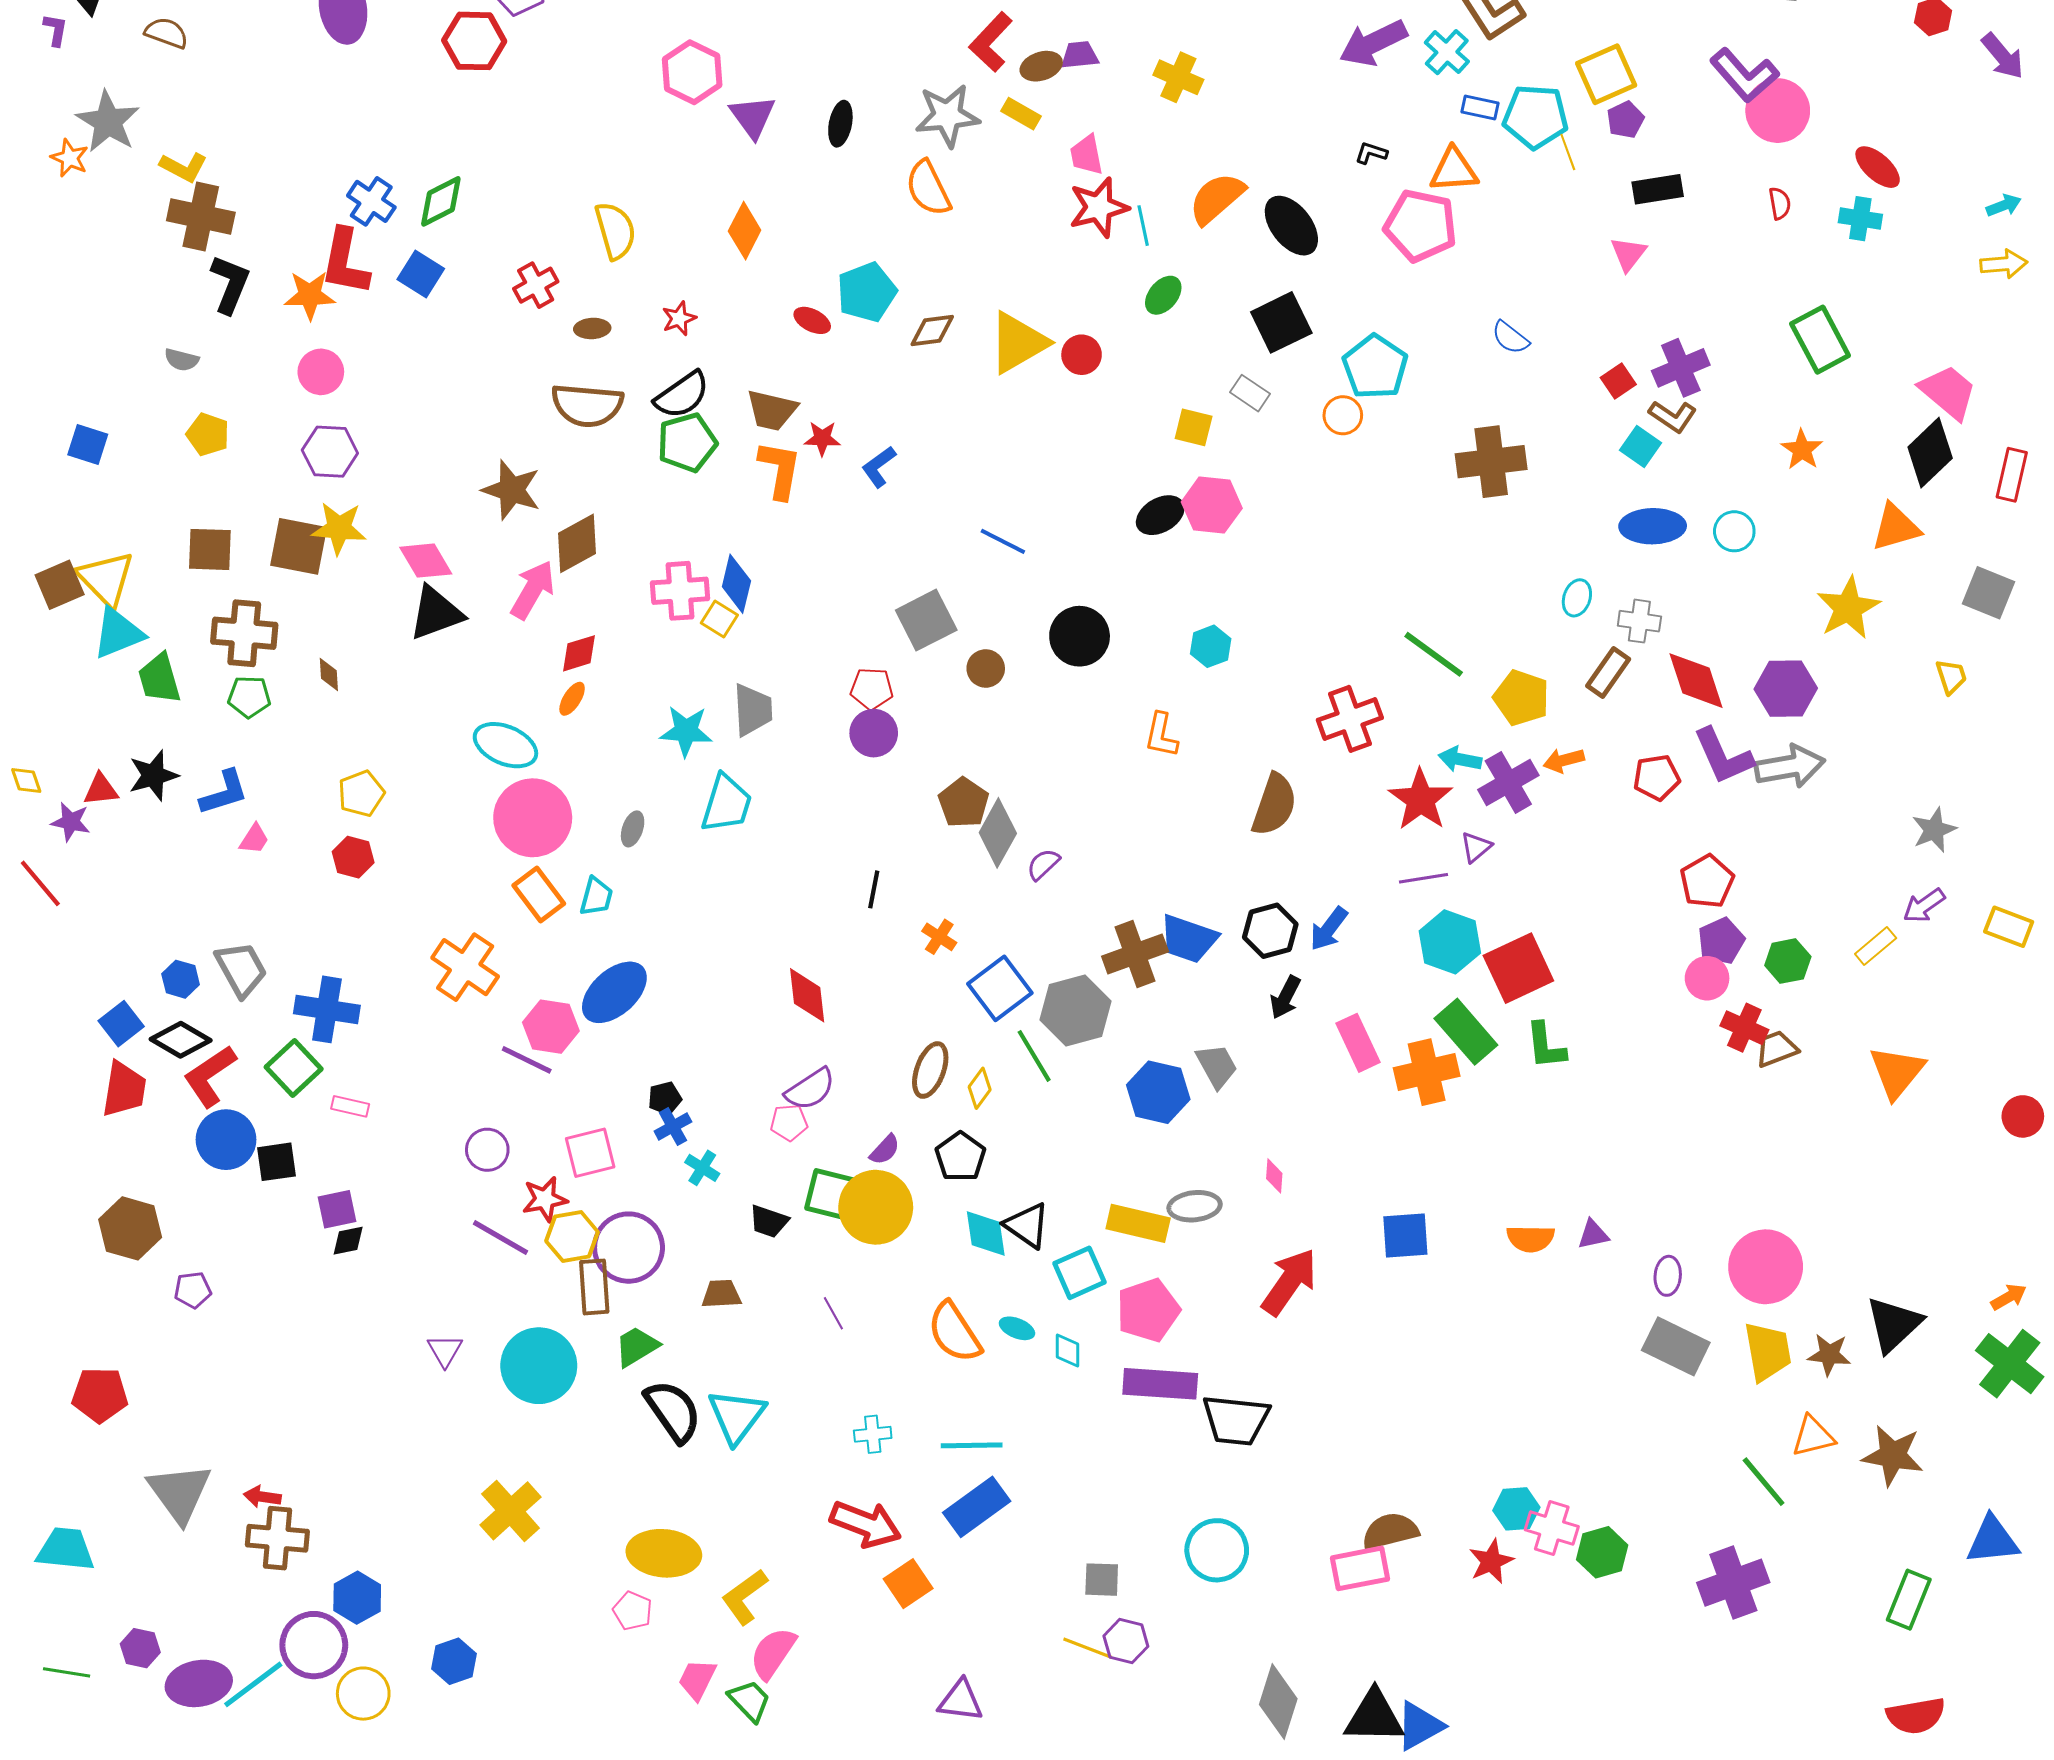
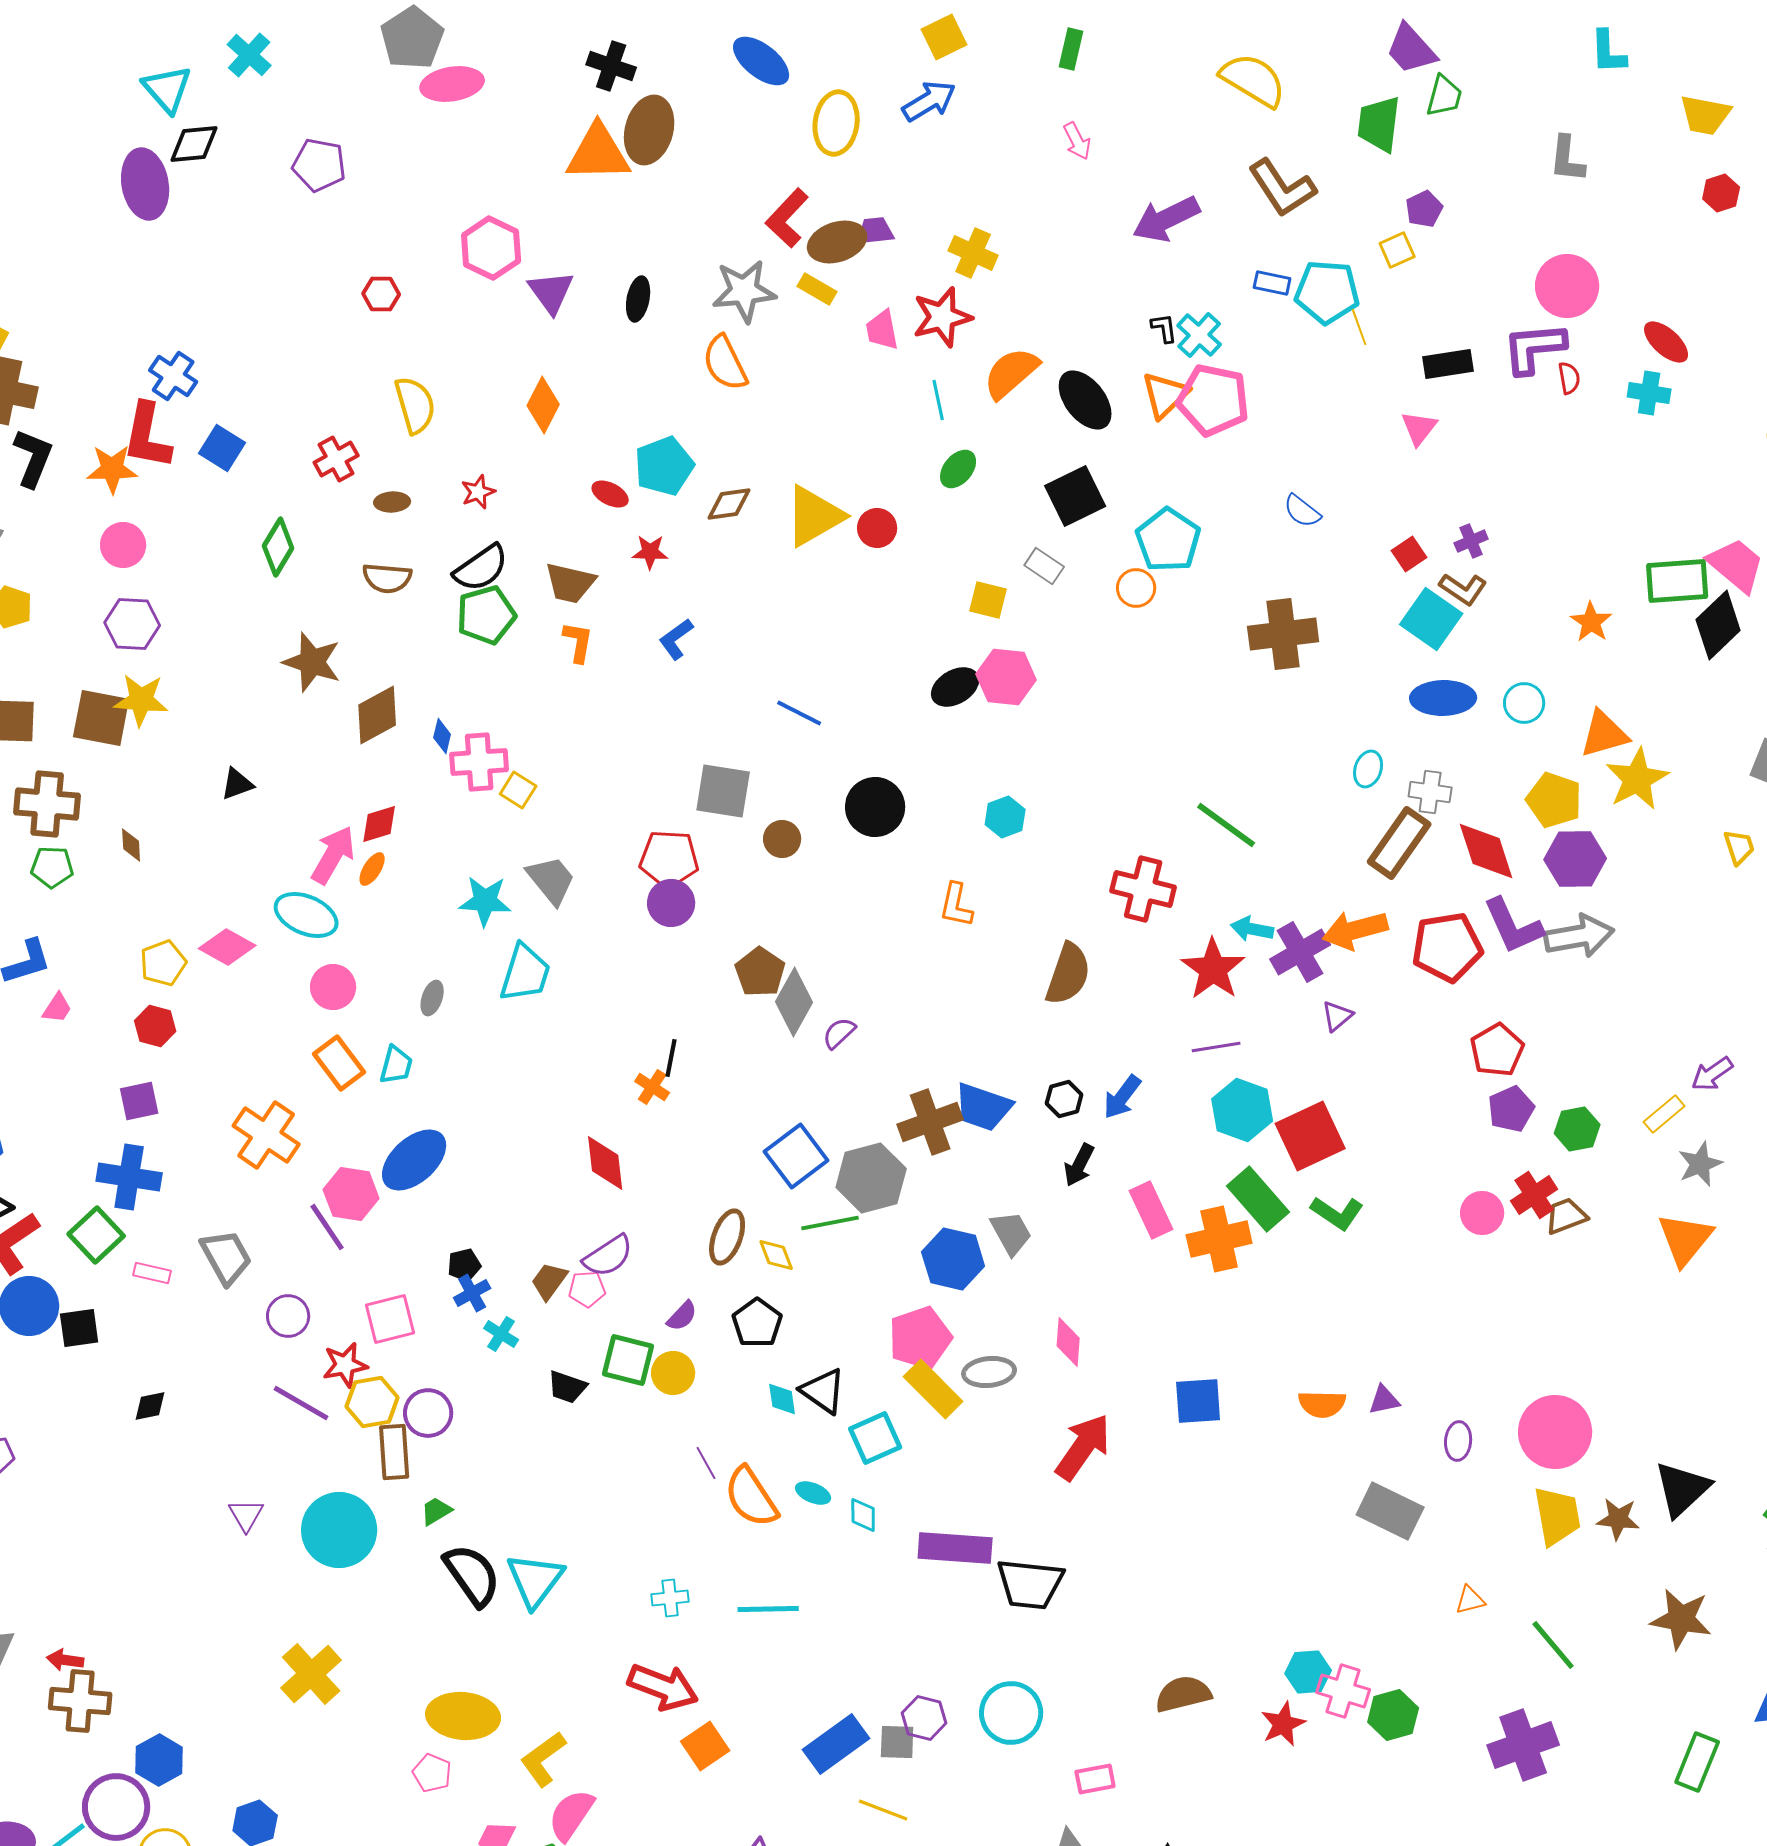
red hexagon: (474, 41) -> (381, 294), moved, size x0.6
cyan cross: (1447, 52) -> (1199, 335), moved
brown ellipse: (1041, 66) -> (837, 242), size x1.4
yellow square: (1606, 74) -> (1397, 250), size x0.6
purple L-shape: (1744, 75) -> (1534, 348), moved, turned 126
purple pentagon: (1625, 120) -> (1424, 209), moved
black L-shape: (1371, 153) -> (1164, 328), turned 64
orange triangle: (1454, 170) -> (1165, 395), moved, turned -40
green diamond: (441, 201) -> (278, 547), moved, turned -32
red star: (1099, 207) -> (942, 317), moved
green rectangle: (1820, 340) -> (1677, 581), moved, turned -66
purple cross: (1681, 368) -> (1471, 541), size x0.6
brown semicircle: (587, 405) -> (387, 578), size x0.7
red star: (822, 438) -> (650, 552), moved
cyan square: (1640, 447) -> (1431, 619), size x1.5
orange L-shape: (780, 470) -> (578, 642), size x0.7
orange triangle: (1896, 527) -> (1604, 734), moved
pink diamond: (426, 561) -> (227, 947), moved, turned -30
blue diamond: (736, 584) -> (442, 736), moved, size x0.6
pink arrow: (533, 590) -> (333, 855), moved
black triangle: (436, 613) -> (237, 784), size x0.6
gray square: (926, 620) -> (723, 791), turned 36
brown rectangle: (1608, 673) -> (1399, 843), size x1.4
red pentagon: (872, 689) -> (669, 859), size x1.4
yellow pentagon: (1521, 698) -> (1554, 800), moved
gray trapezoid: (753, 710) -> (551, 880), turned -36
red cross: (1350, 719) -> (1143, 889), turned 34
orange arrow: (1564, 760) -> (1355, 930), size x1.6
red pentagon: (1657, 777) -> (1447, 947), size x1.5
pink circle: (533, 818) -> (333, 987), size x0.6
gray star: (1934, 830) -> (1700, 1164), moved
purple triangle: (1476, 847) -> (1337, 1016), moved
black hexagon: (1270, 931) -> (1064, 1099), size x0.7
orange cross: (939, 937) -> (652, 1087), moved
gray trapezoid: (241, 969) -> (226, 1257), moved
pink circle: (1707, 978) -> (1482, 1213), moved
red cross: (1744, 1028) -> (1534, 1195), turned 33
green L-shape: (1546, 1046) -> (1337, 1213), turned -50
green line: (1034, 1056) -> (830, 1223), turned -70
purple line: (527, 1060) -> (327, 1227), turned 30
yellow diamond: (980, 1088) -> (776, 1255), turned -57
pink diamond: (1274, 1176) -> (1068, 1342), size x1.4
yellow circle: (876, 1207) -> (673, 1373), size x0.6
purple square: (337, 1209) -> (139, 1101), moved
yellow rectangle: (1138, 1223) -> (933, 1389), turned 32
cyan diamond: (986, 1233) -> (782, 1399), size x0.7
purple circle: (629, 1248) -> (428, 1413), size x0.7
brown trapezoid: (721, 1294) -> (549, 1281), moved, turned -51
pink pentagon: (1148, 1310) -> (920, 1338), moved
purple line: (833, 1313) -> (706, 1463), moved
green trapezoid: (637, 1346) -> (436, 1511), size x0.7
gray rectangle: (1676, 1346) -> (1390, 1511), moved
orange triangle: (1813, 1436) -> (1470, 1600), moved, size x0.7
blue rectangle: (977, 1507) -> (836, 1744), moved
pink rectangle: (1360, 1568) -> (1095, 1779), moved, size x0.7
purple hexagon: (1126, 1641) -> (924, 1718), moved

